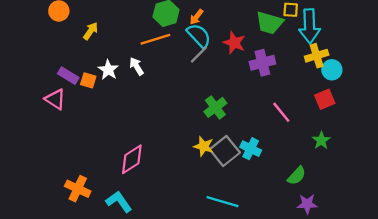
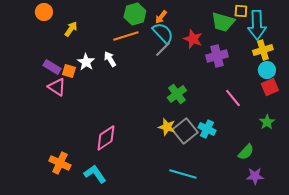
cyan circle: (332, 70) -> (267, 70), moved
pink triangle: (55, 99) -> (57, 87), moved

